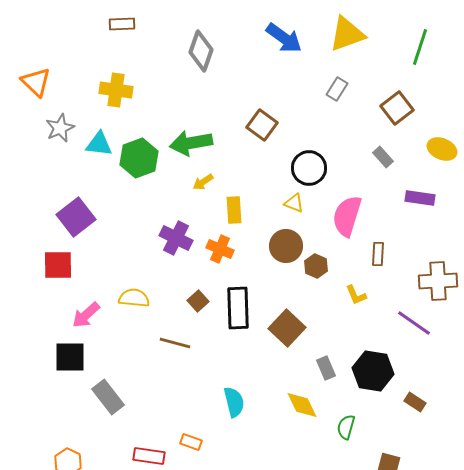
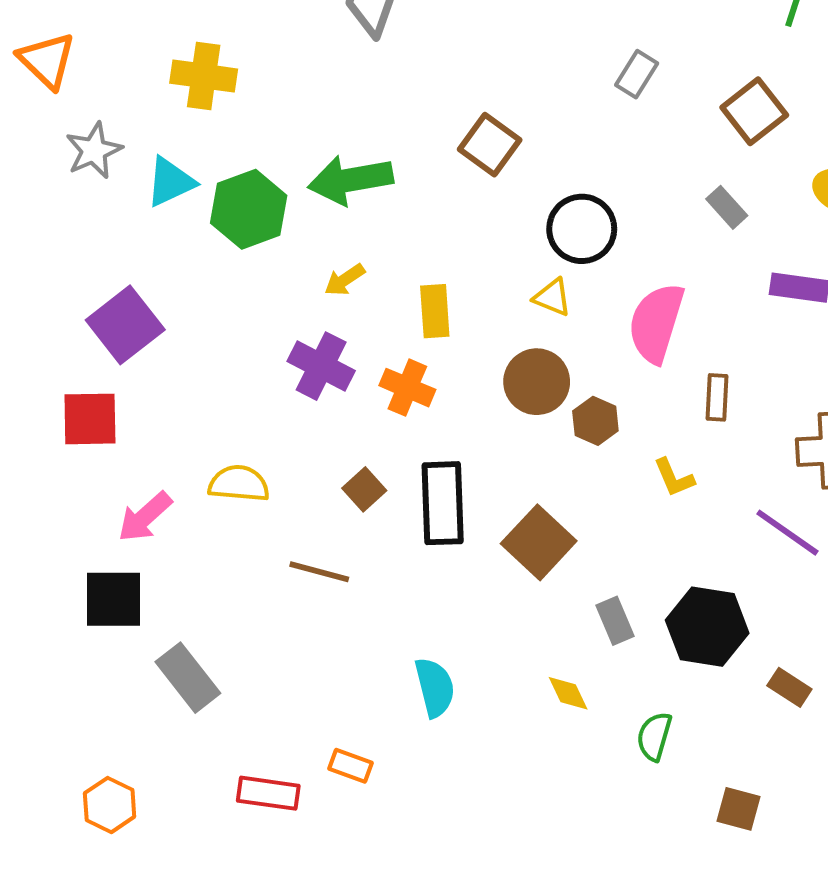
cyan triangle: (99, 144) -> (170, 182), turned -32
yellow arrow: (203, 182) -> (345, 280), moved
yellow diamond: (302, 405) -> (568, 693), size x0.7

